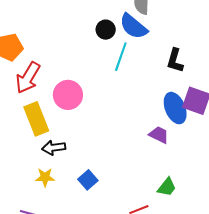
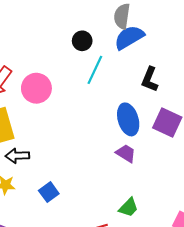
blue semicircle: (133, 26) -> (129, 37), moved, turned 104
pink circle: (68, 95) -> (36, 88), moved
blue ellipse: (175, 108) -> (128, 119), moved

